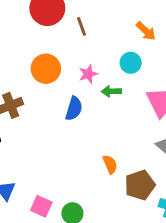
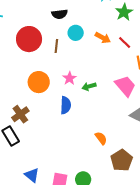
brown line: (82, 26) -> (56, 46), turned 40
cyan circle: (131, 63) -> (76, 33), moved
brown pentagon: (140, 185) -> (122, 160), moved

